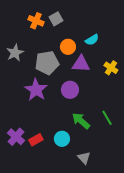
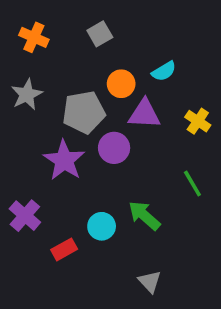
orange cross: (36, 21) -> (34, 37), moved
purple circle: (70, 90) -> (114, 148), moved
green line: (107, 118) -> (192, 184), moved
purple cross: (16, 137) -> (25, 216), moved
cyan circle: (62, 139) -> (102, 226), moved

